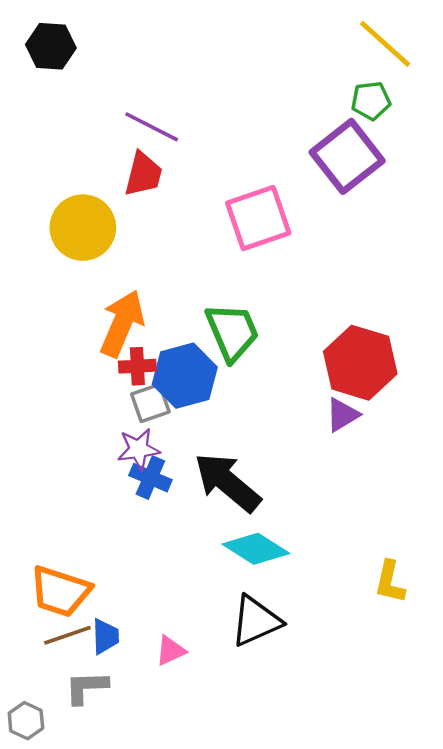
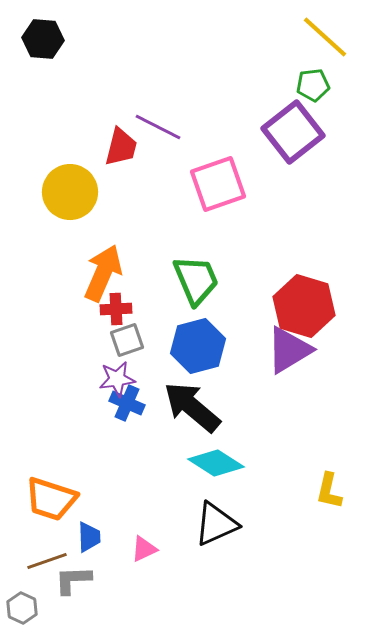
purple line: (152, 127) -> (158, 127), moved
blue hexagon: (185, 376) -> (198, 346), moved
purple triangle: (342, 415) -> (289, 350), size x1.6
brown line: (67, 635) -> (47, 561), moved

